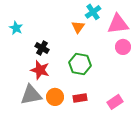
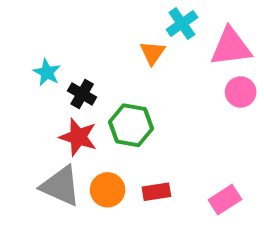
cyan star: (16, 28) -> (47, 72), moved
green hexagon: (80, 64) -> (131, 125), moved
gray triangle: (31, 95) -> (61, 186), turned 35

